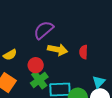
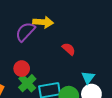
yellow arrow: (58, 50) -> (43, 22), moved
red semicircle: (83, 52) -> (69, 49), turned 136

